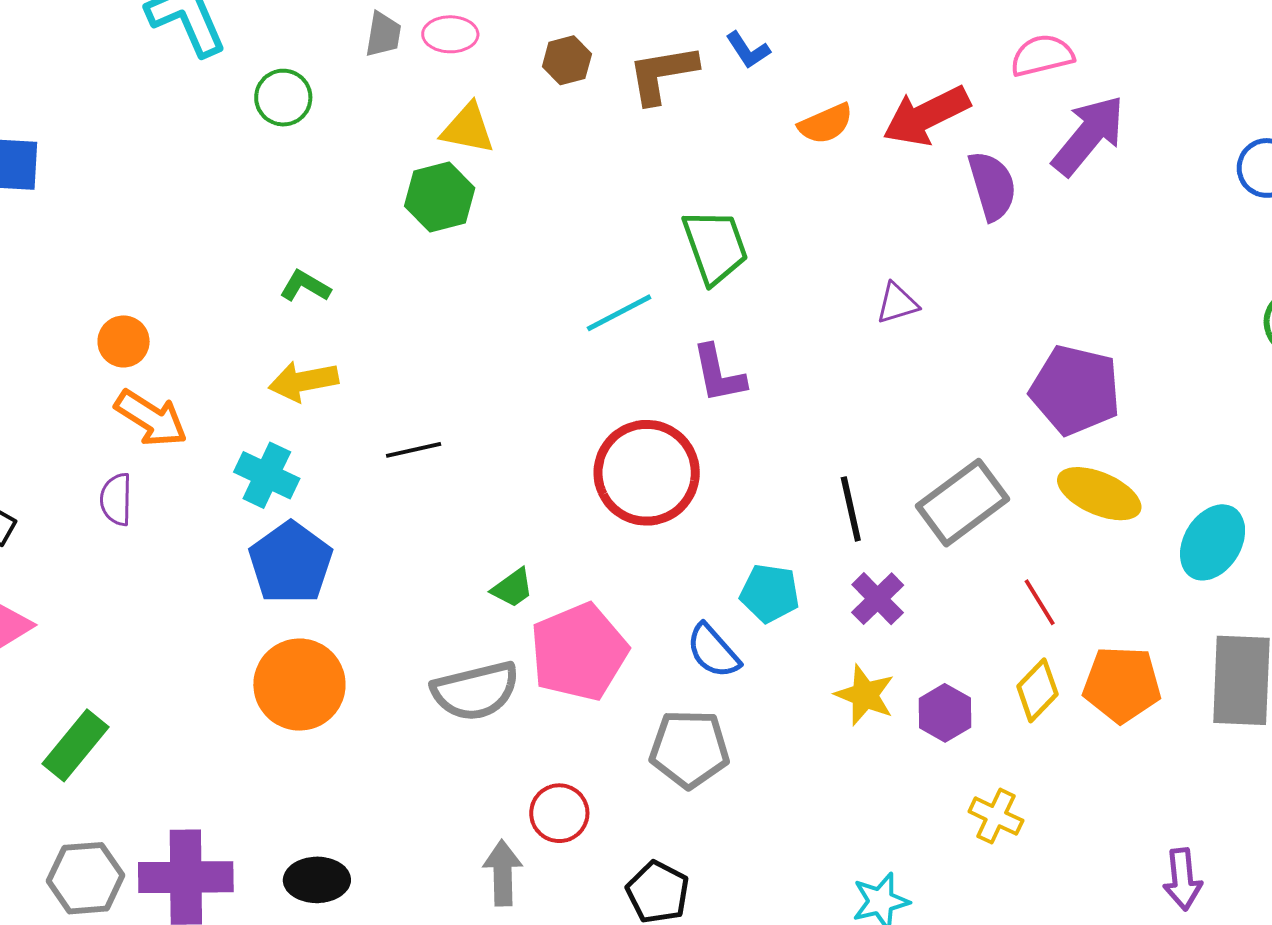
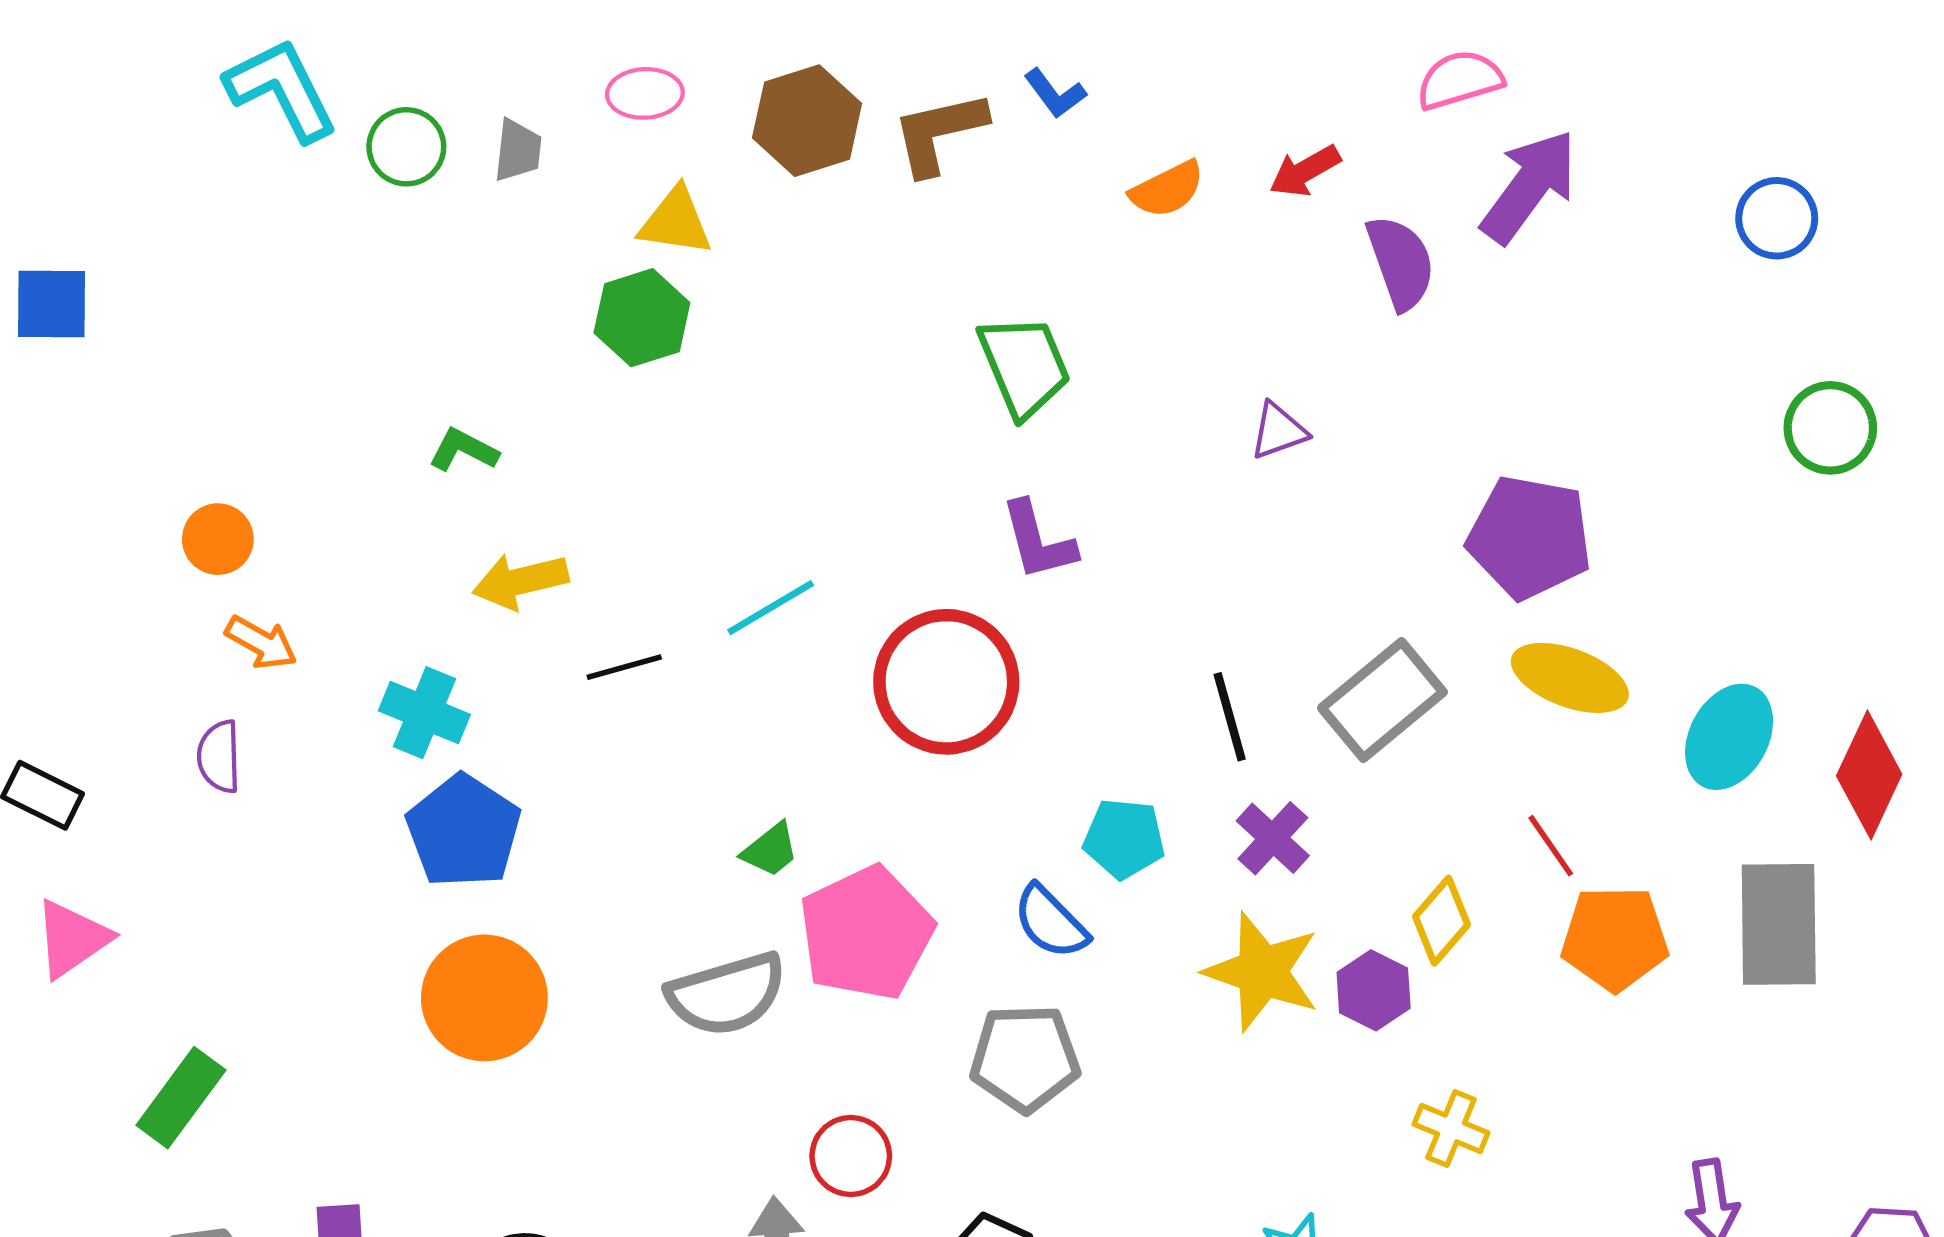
gray trapezoid: (383, 34) -> (518, 150), moved
brown hexagon: (567, 60) -> (807, 121), size x1.6
green circle: (283, 98) -> (406, 147), moved
red arrow: (926, 116) -> (1305, 171), size x0.6
cyan line: (619, 313) -> (771, 608), moved
yellow arrow: (303, 381) -> (520, 581), moved
orange arrow: (151, 418) -> (261, 643), size x0.7
red line: (1040, 602) -> (1551, 846), moved
yellow diamond: (1037, 690) -> (1441, 921), moved
yellow star: (865, 695) -> (1262, 972), size x1.4

